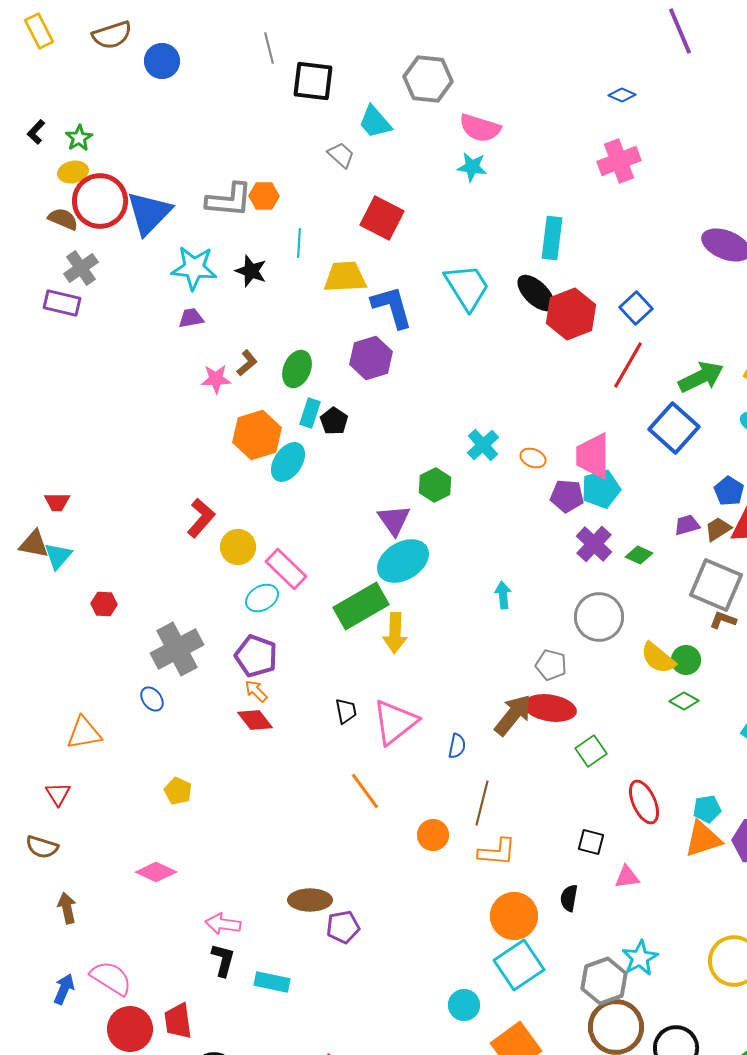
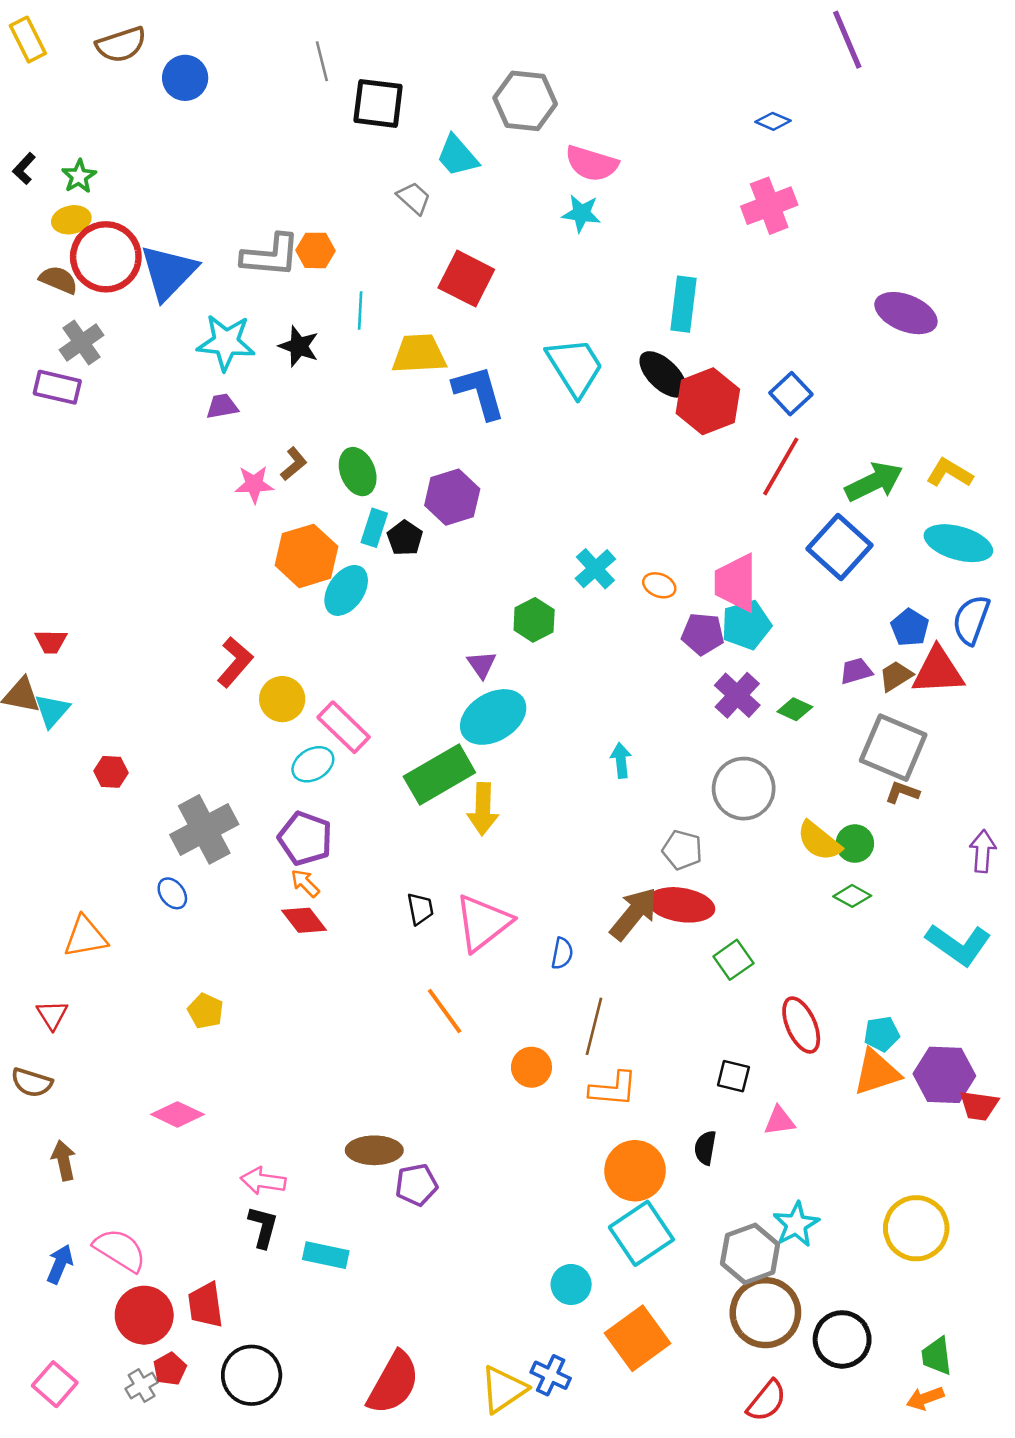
purple hexagon: (371, 358) -> (452, 497), moved
green ellipse: (297, 369) -> (358, 472), turned -45
purple triangle: (394, 520) -> (482, 665), size x0.7

